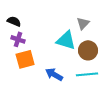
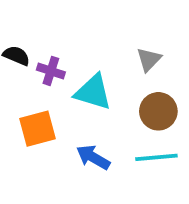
purple cross: (18, 39) -> (51, 71), moved
cyan triangle: (66, 40) -> (93, 92), moved

